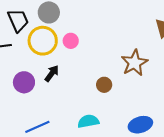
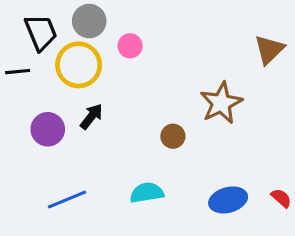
pink circle: (71, 41) -> (130, 46), moved

